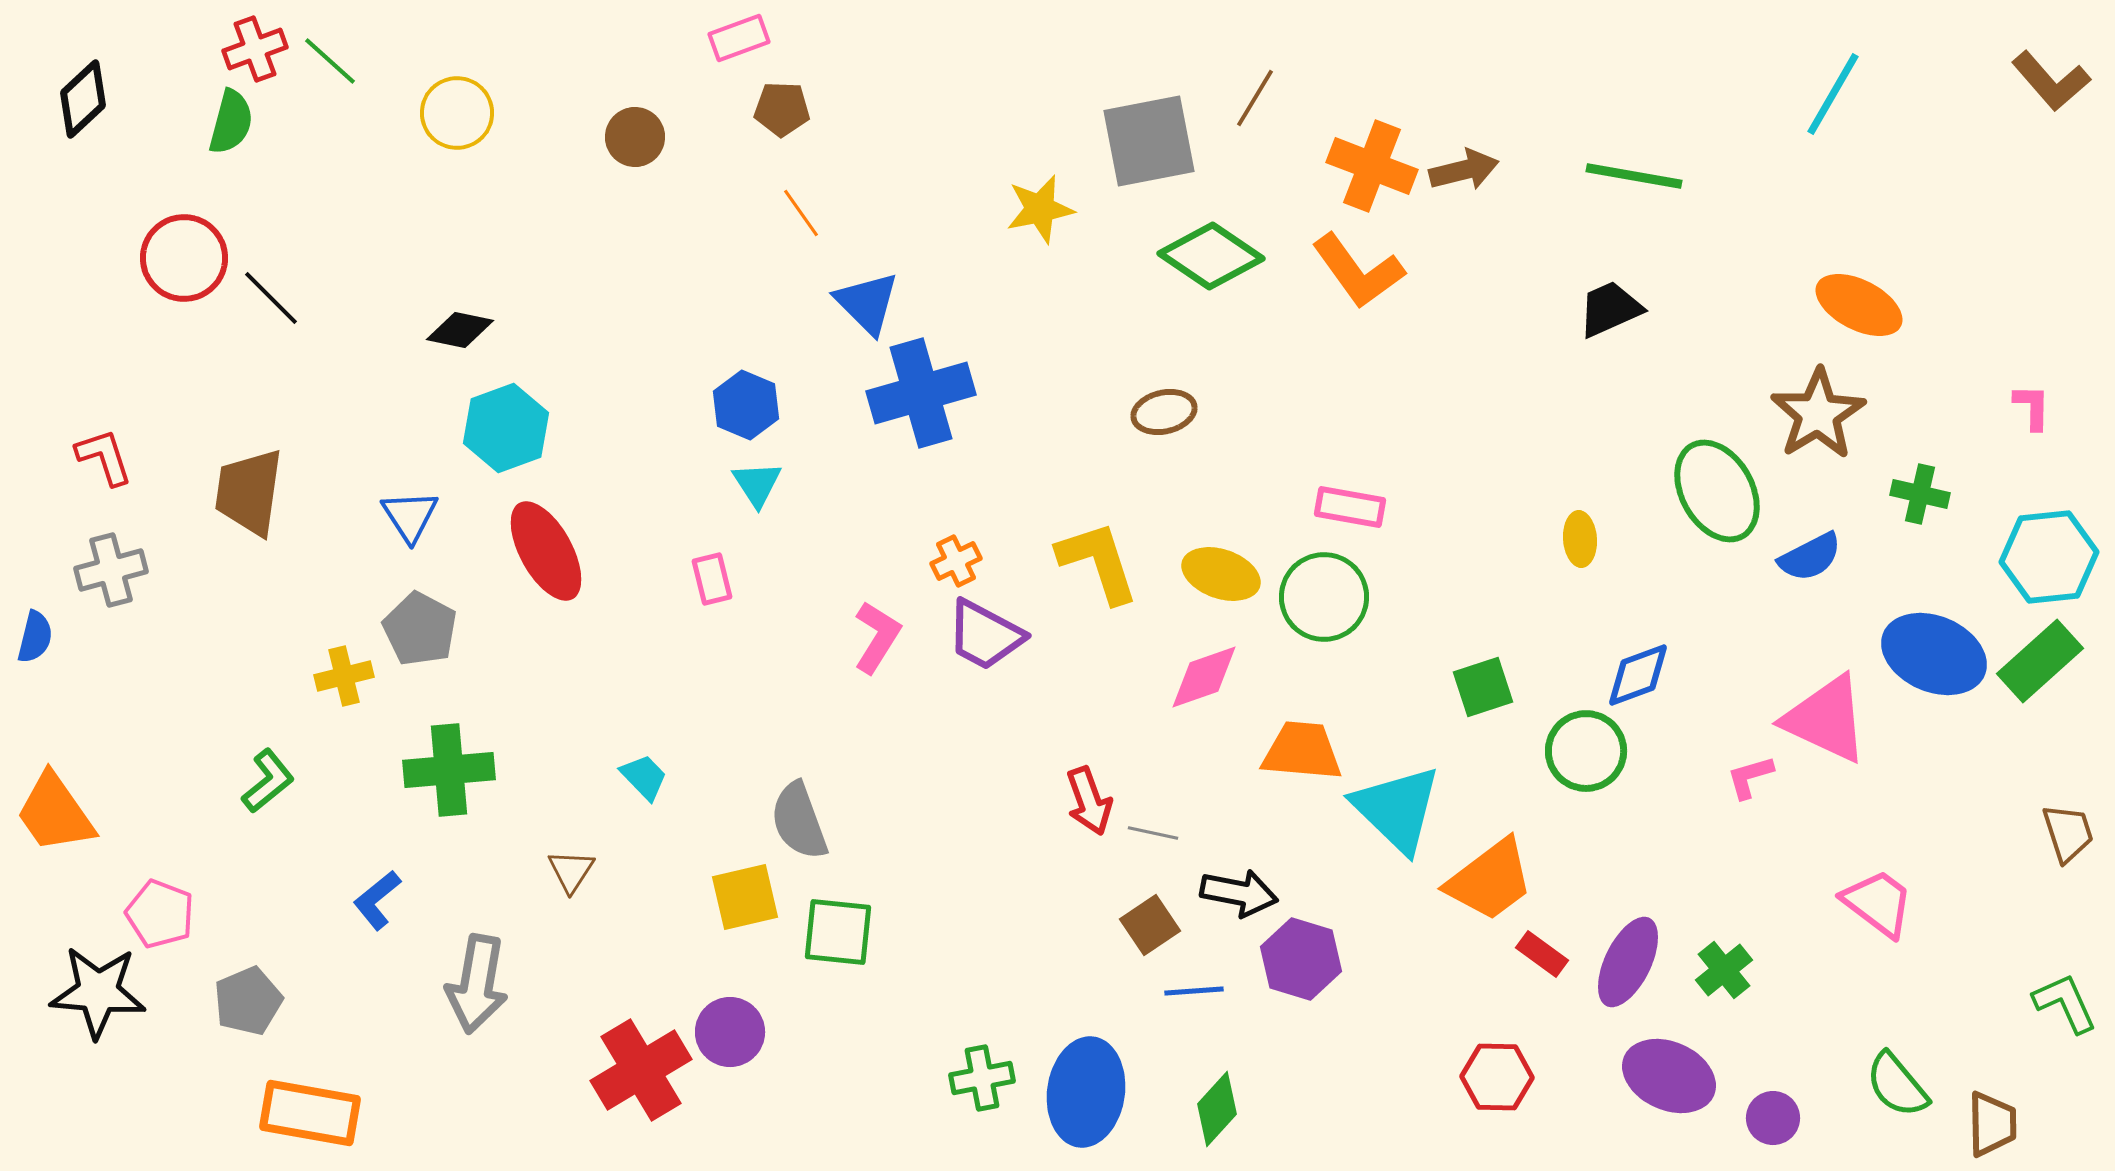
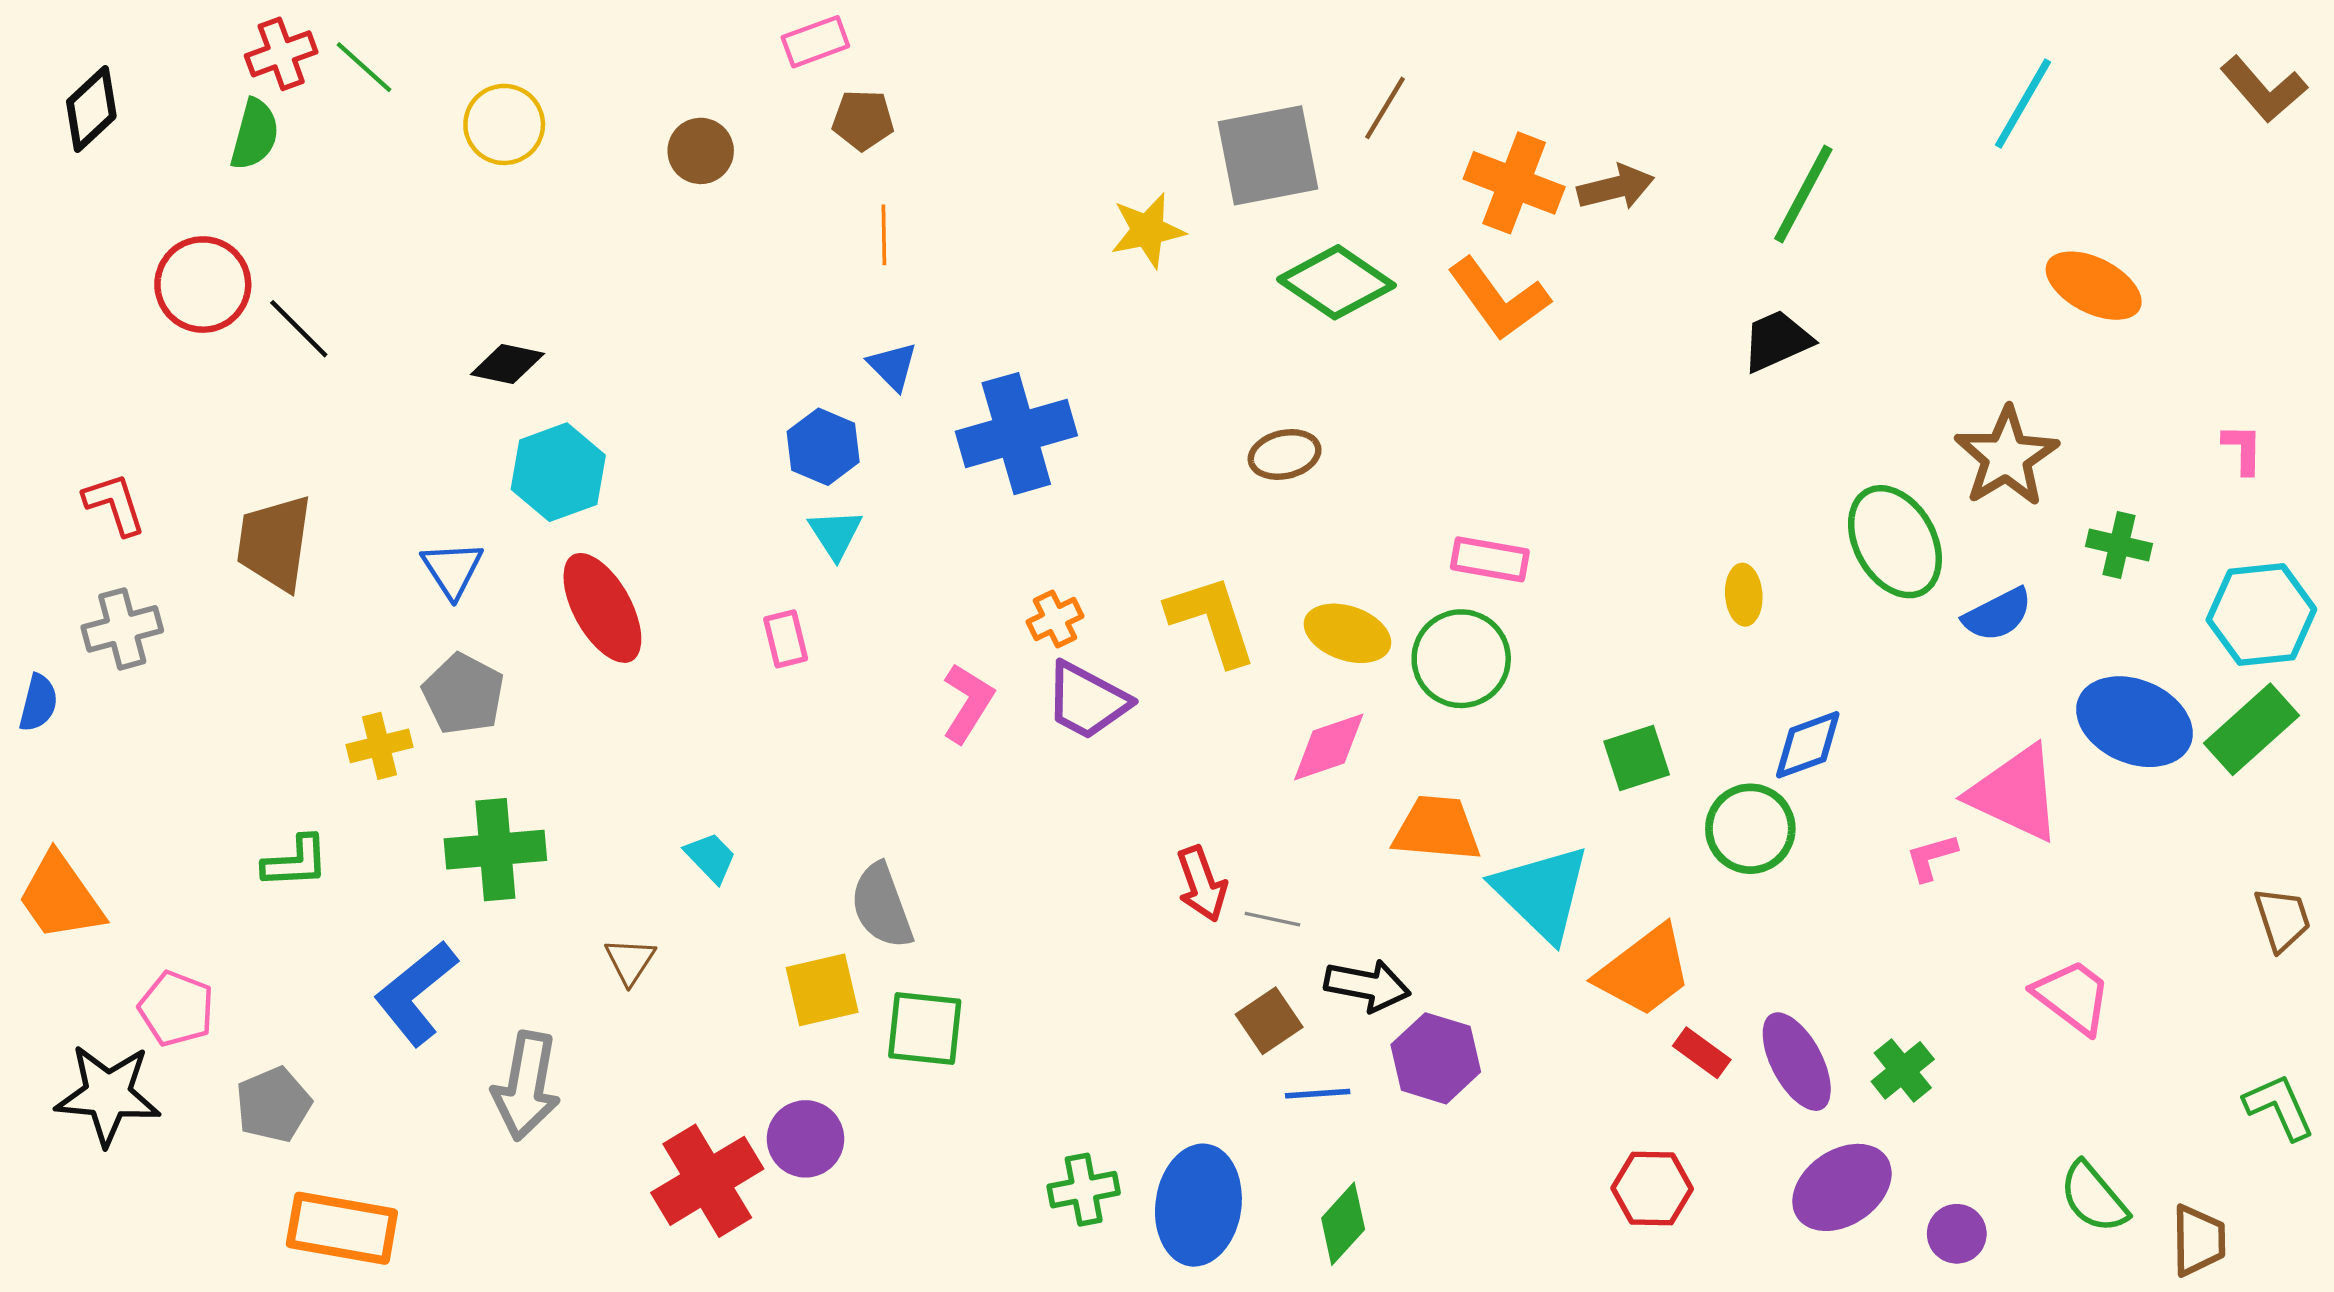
green line: (1634, 176) -> (1803, 194), turned -72
orange line: (801, 213) -> (884, 235), turned 34
blue triangle: (867, 303) -> (893, 366), moved, size x0.7
orange ellipse: (1859, 305) -> (2094, 286), moved
green L-shape: (268, 781) -> (296, 862), turned 36
blue L-shape: (377, 900) -> (416, 993), size x1.6
purple ellipse: (1628, 962) -> (1797, 1062), turned -54
purple ellipse: (1669, 1076) -> (1842, 1187), turned -58

